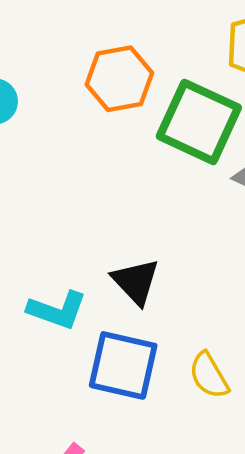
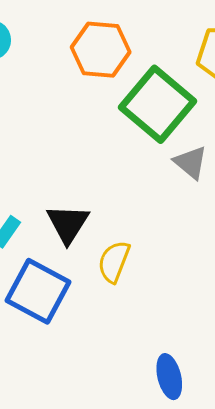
yellow semicircle: (209, 375) -> (114, 262), moved, turned 36

